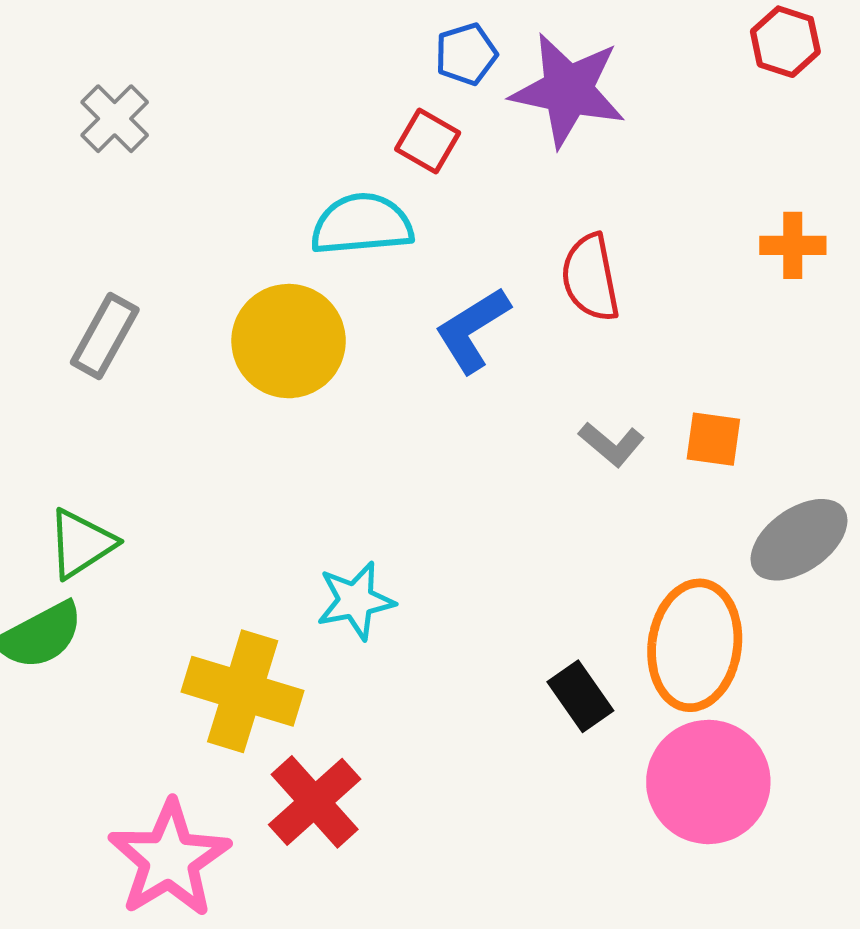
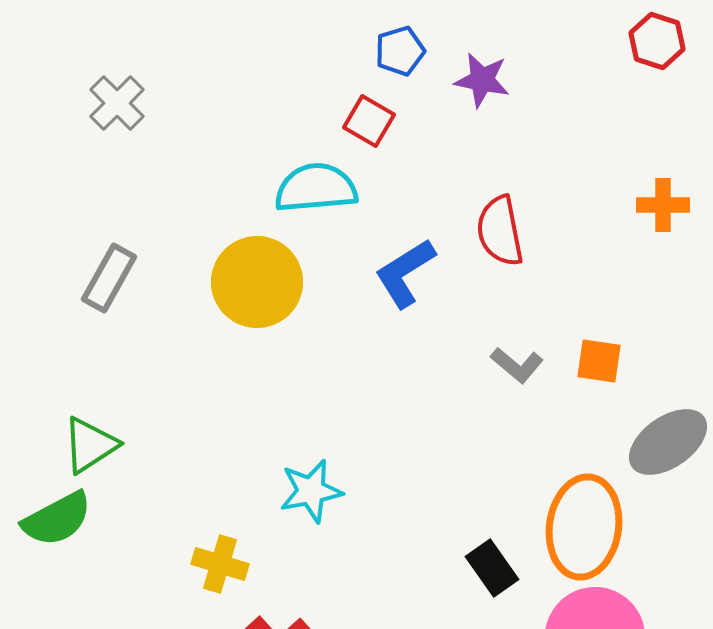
purple star: (568, 90) -> (482, 80), size x0.6
yellow cross: (243, 691) -> (220, 564), size x0.6

